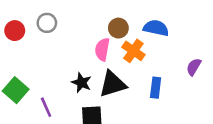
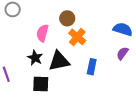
blue semicircle: (156, 28) -> (123, 29), moved
pink semicircle: (102, 49) -> (42, 33), moved

